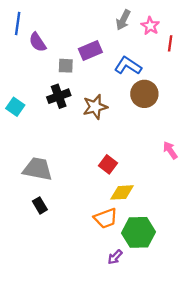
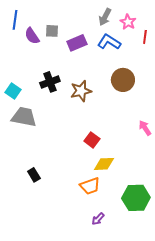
gray square: (66, 66) -> (52, 31), moved
blue L-shape: (128, 66) -> (109, 42), moved
gray trapezoid: (38, 169) -> (24, 117), moved
green hexagon: (138, 232) -> (136, 198), moved

